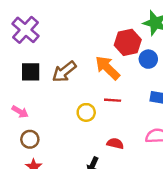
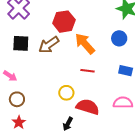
red hexagon: (128, 42) -> (64, 22), moved
yellow circle: (86, 112) -> (66, 93), moved
red semicircle: (115, 143) -> (88, 107), size x1.6

